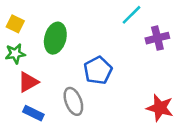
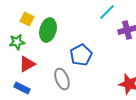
yellow square: (15, 24) -> (27, 19), moved
blue rectangle: (33, 113) -> (22, 88), moved

